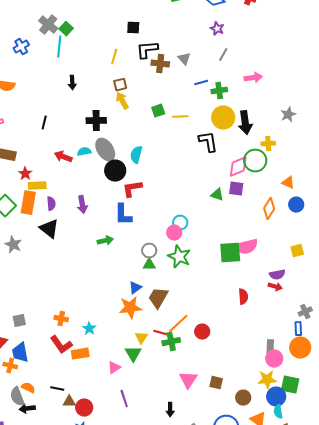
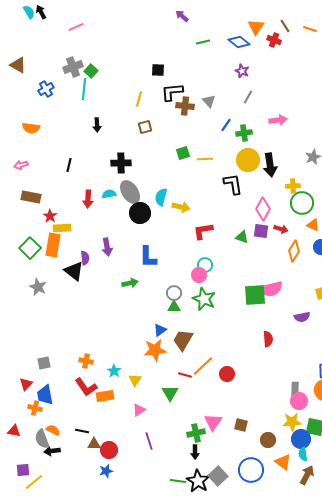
gray cross: (48, 25) -> (73, 67), turned 30
blue line: (201, 83) -> (226, 125), turned -40
yellow arrow: (122, 101) -> (181, 207), moved, turned 132
red arrow: (63, 157) -> (88, 199), turned -108
green circle: (255, 161) -> (302, 203), moved
pink diamond: (238, 167) -> (263, 209), turned -40
red L-shape: (132, 189) -> (203, 231), moved
purple semicircle: (51, 204) -> (85, 258), moved
red arrow: (275, 287) -> (281, 229), moved
yellow triangle: (141, 338) -> (135, 380), moved
green cross: (171, 342) -> (196, 433), moved
green triangle: (133, 354) -> (170, 393), moved

